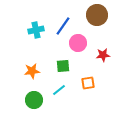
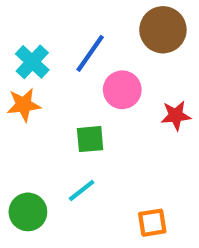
cyan cross: (36, 30) -> (32, 62), turned -35
orange star: (32, 71) -> (24, 105), moved
orange square: (88, 83) -> (152, 223), moved

